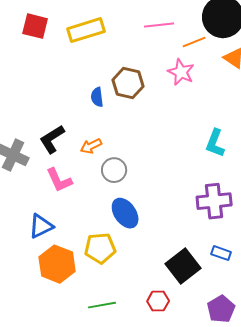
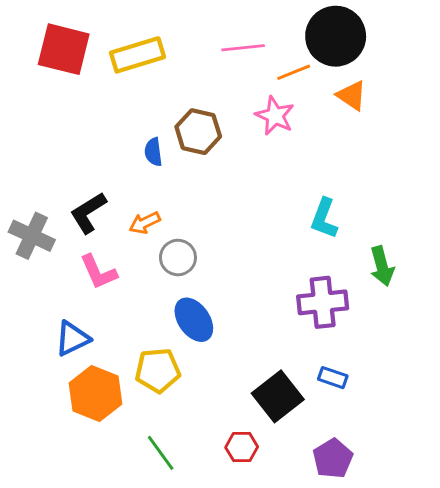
red square: (35, 26) -> (64, 49), size x1.4
green line: (102, 305) -> (161, 453), turned 64

